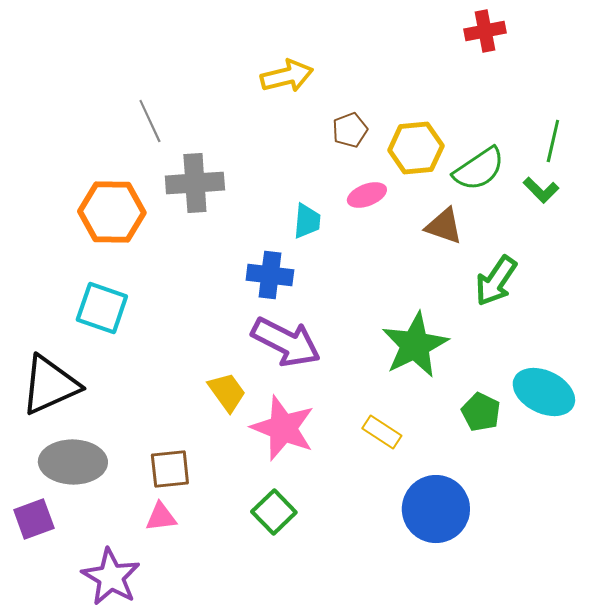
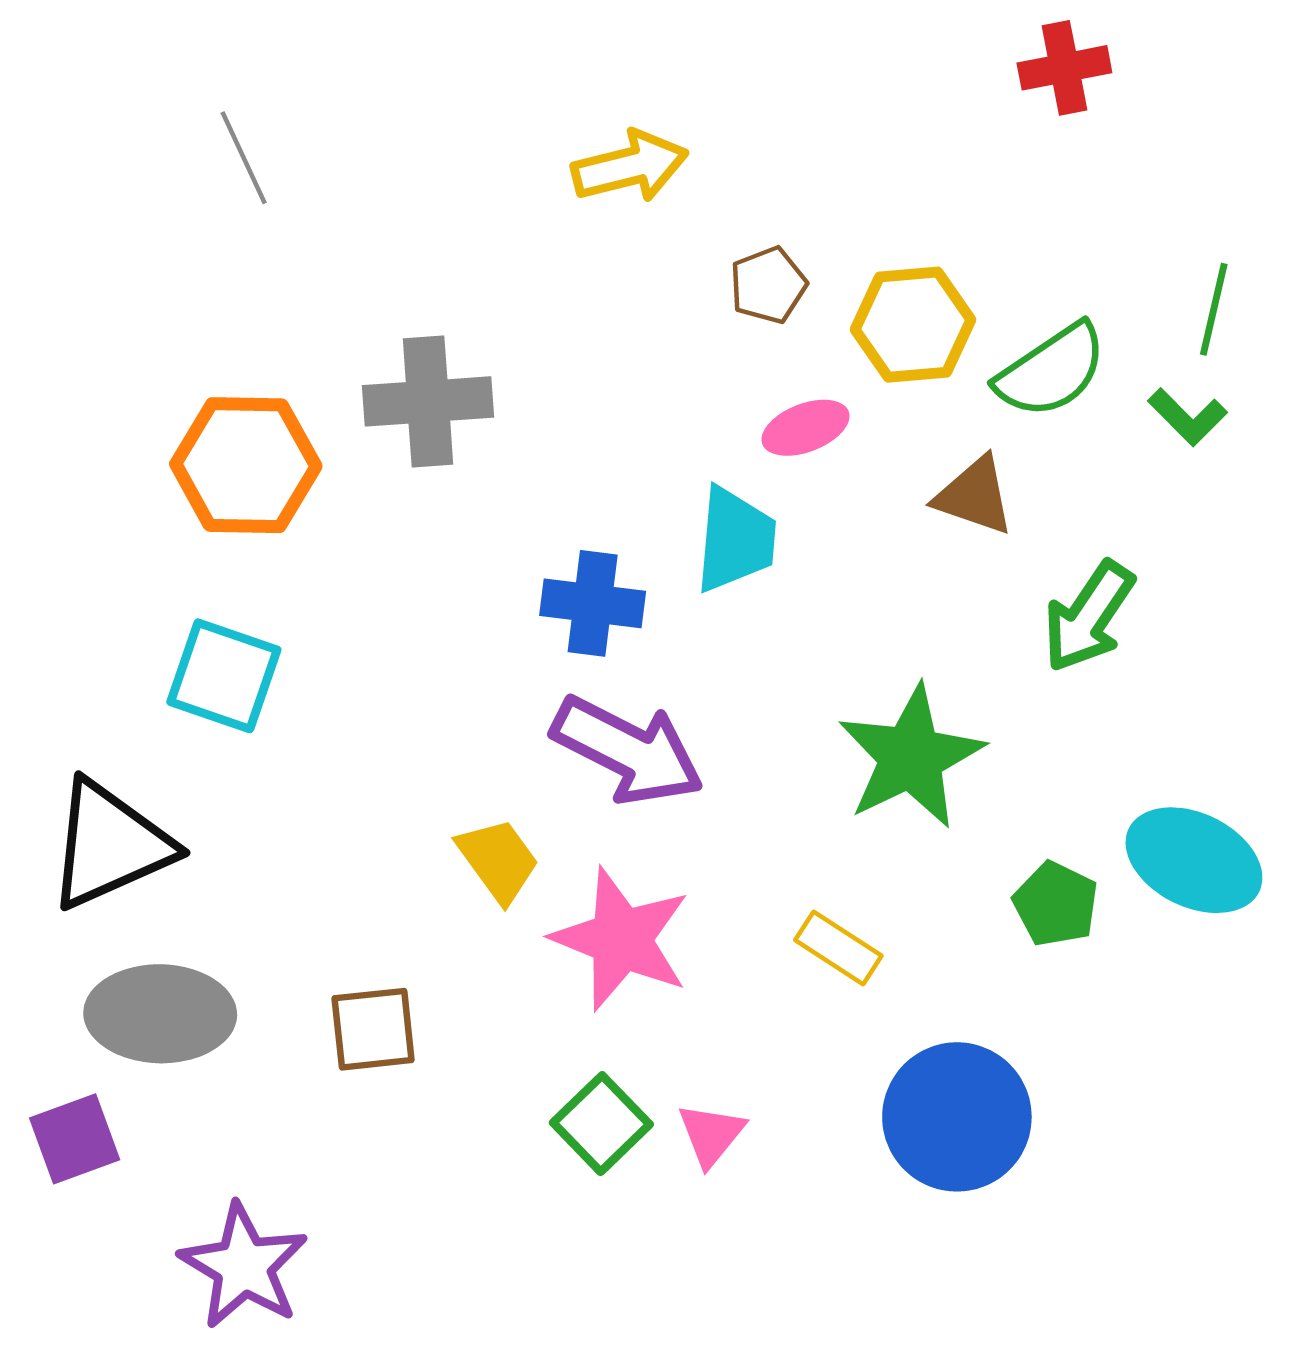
gray line: (150, 121) -> (244, 158), moved
cyan trapezoid: (307, 221) -> (735, 540), moved, size x1.4
pink triangle: (161, 517) -> (711, 1135), moved, turned -44

